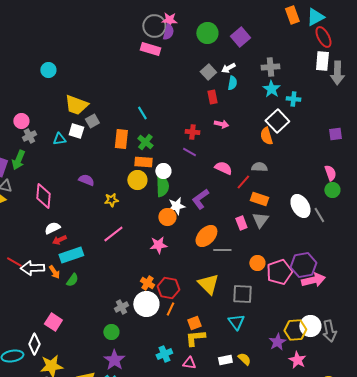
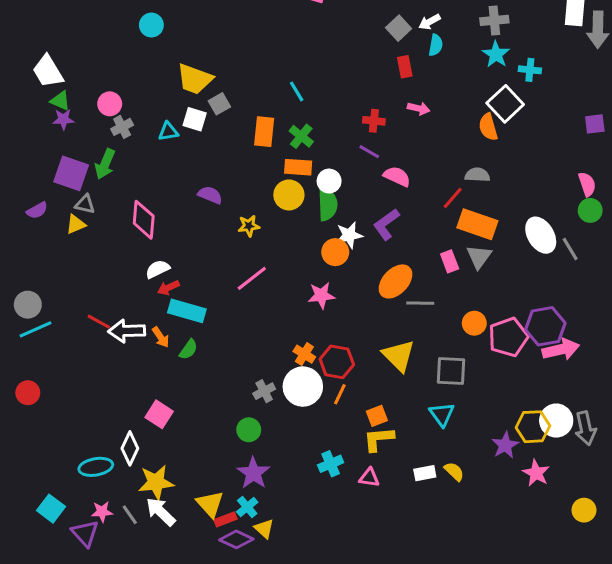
pink semicircle: (223, 168) -> (397, 176), moved
orange rectangle: (259, 199) -> (477, 224), size x1.4
cyan rectangle: (71, 255) -> (187, 311), turned 35

